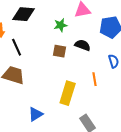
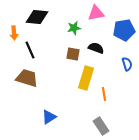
orange line: (95, 79) -> (104, 94), moved
yellow rectangle: (68, 93) -> (86, 78), moved

